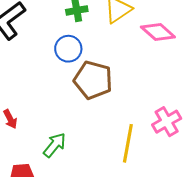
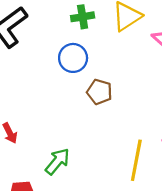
brown pentagon: (93, 80) -> (99, 92), size x0.6

